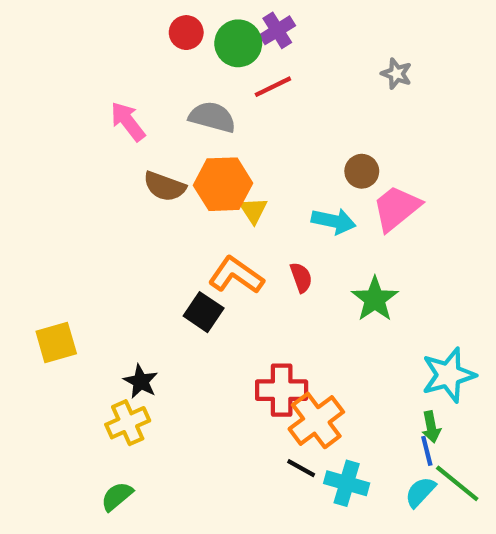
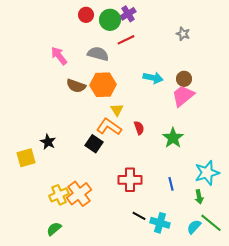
brown circle: (362, 171) -> (184, 79), moved
yellow triangle: (253, 210) -> (117, 110), moved
cyan arrow: (334, 221) -> (153, 78), moved
black star: (141, 381) -> (48, 142), moved
orange cross: (316, 420) -> (79, 194), moved
blue line: (427, 451) -> (171, 184), moved

